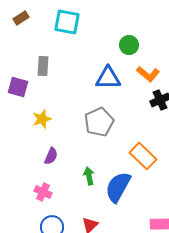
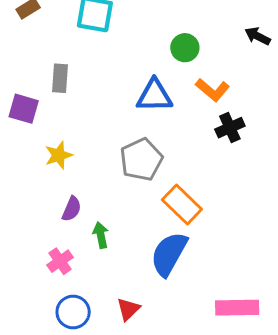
orange rectangle: (143, 156) -> (182, 205), moved
green arrow: (89, 176) -> (101, 235), moved
pink cross: (43, 192) -> (60, 261), turned 30

